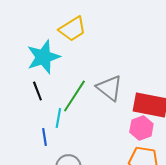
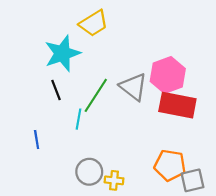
pink hexagon: (141, 128) -> (168, 75), moved, size x1.4
blue line: (44, 137) -> (37, 139), moved

